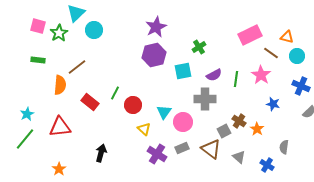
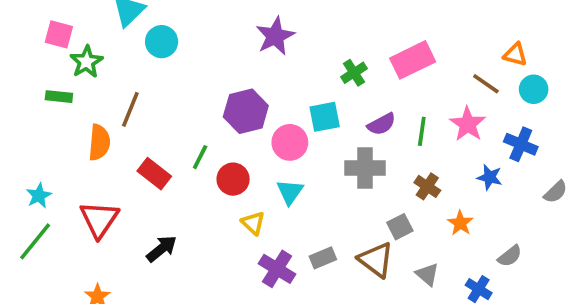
green star: (59, 33) -> (86, 62), moved
pink rectangle: (250, 35) -> (413, 60), moved
purple hexagon: (154, 55) -> (246, 111), moved
brown line: (77, 67) -> (130, 109), turned -30
blue cross: (301, 86) -> (521, 144), moved
brown cross: (239, 121) -> (427, 186), moved
pink circle: (183, 122) -> (290, 142), moved
red triangle: (60, 127) -> (99, 219), turned -50
gray semicircle: (284, 147) -> (510, 256), turned -136
black arrow: (101, 153) -> (162, 249), moved, turned 36

